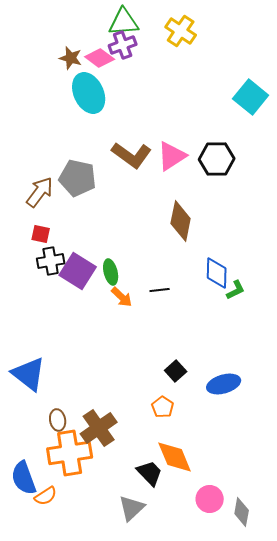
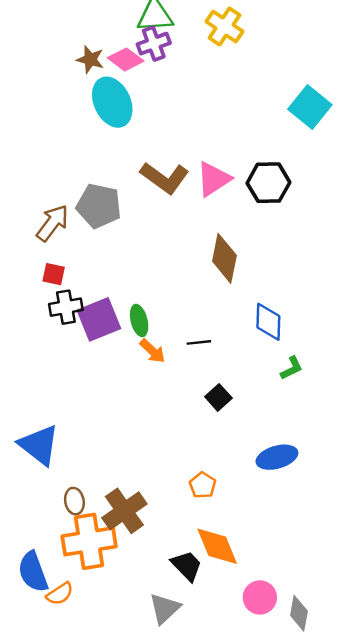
purple square: (78, 271) -> (99, 319), turned 36
green L-shape: (236, 290) -> (292, 368), moved
black square: (176, 371) -> (218, 397), moved

